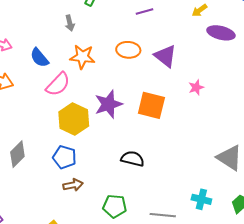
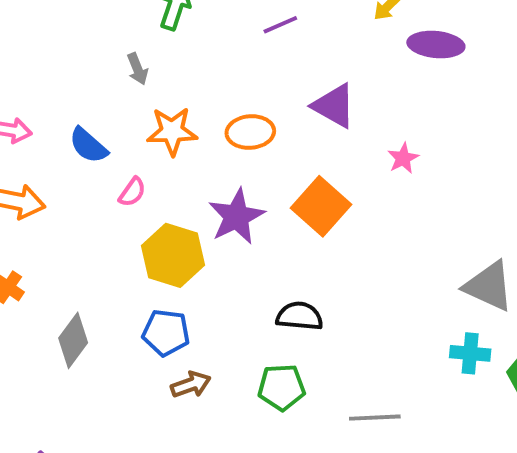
orange ellipse: (128, 50) -> (250, 132), moved
pink semicircle: (58, 84) -> (132, 192), size x0.6
orange square: (151, 105) -> (321, 206), turned 36
cyan cross: (201, 199) -> (470, 353), moved
green pentagon: (115, 206) -> (281, 387), moved

